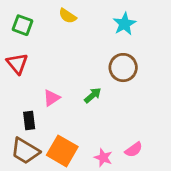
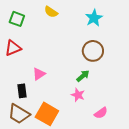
red triangle: (17, 64) -> (13, 48), turned 48
green arrow: (93, 95) -> (83, 76), moved
pink star: (103, 158) -> (78, 95), moved

